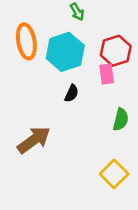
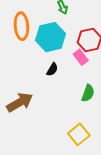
pink rectangle: (107, 74) -> (81, 57), turned -35

